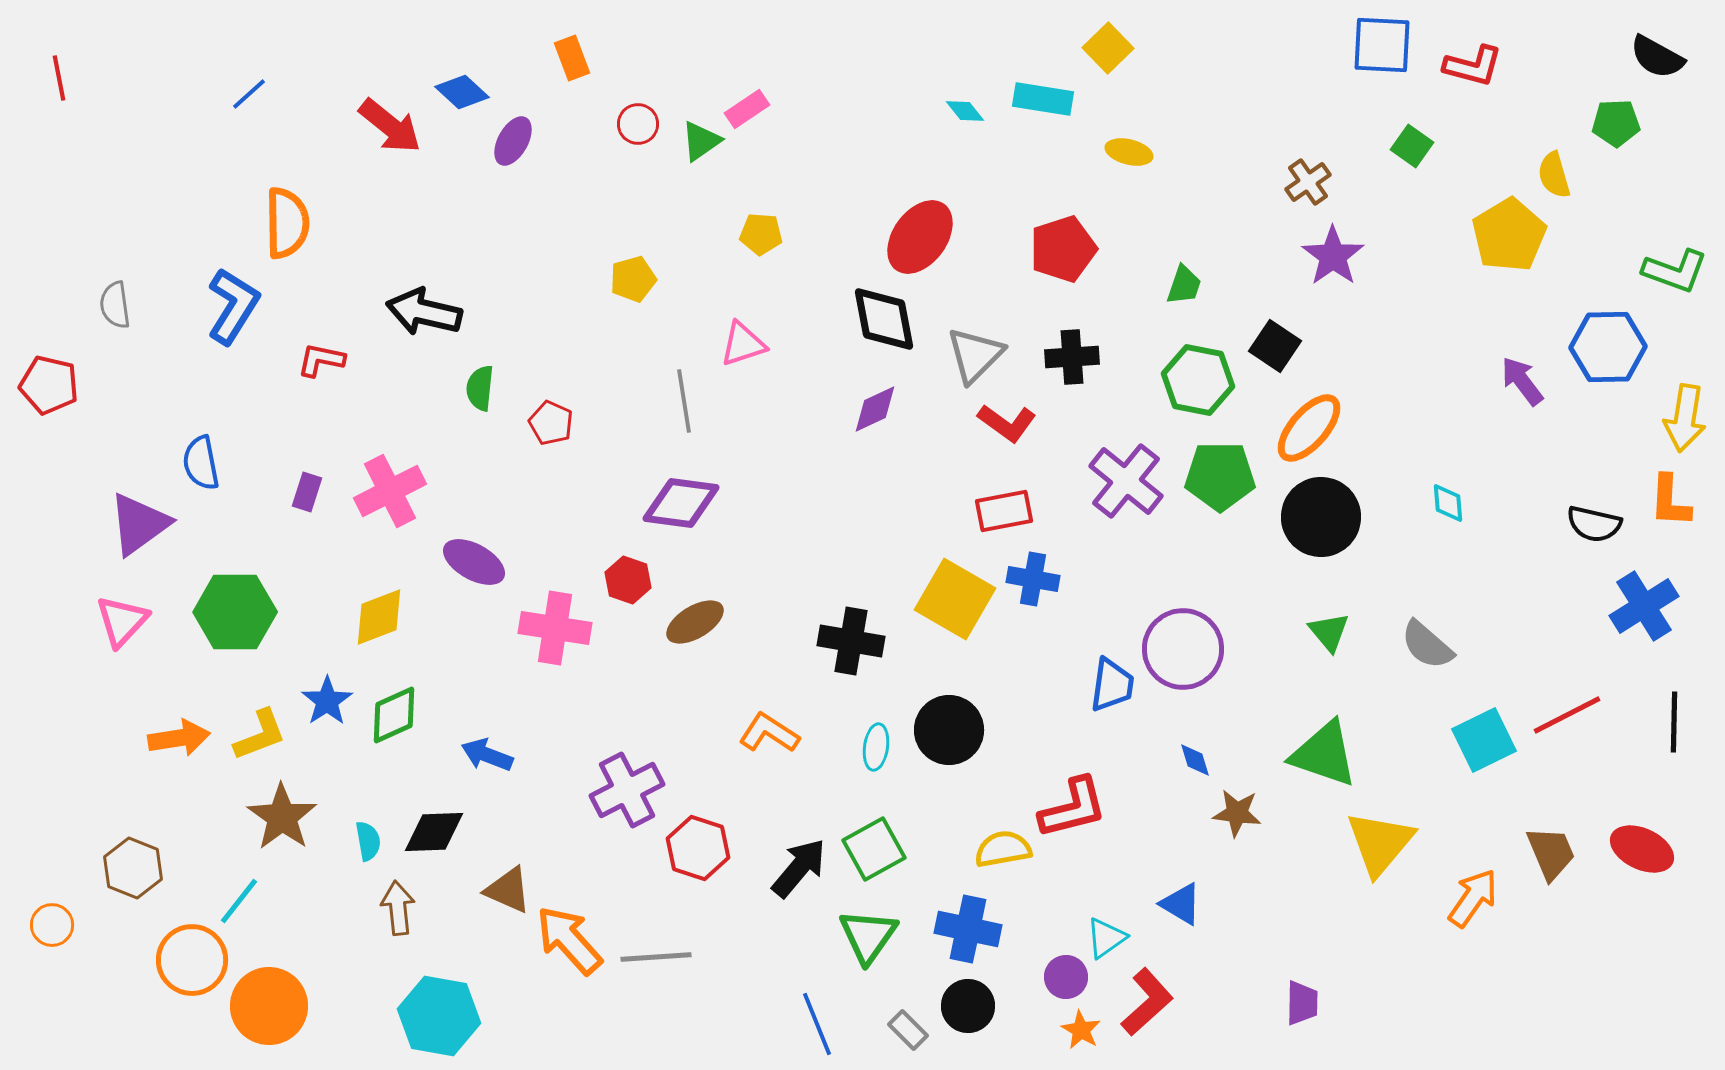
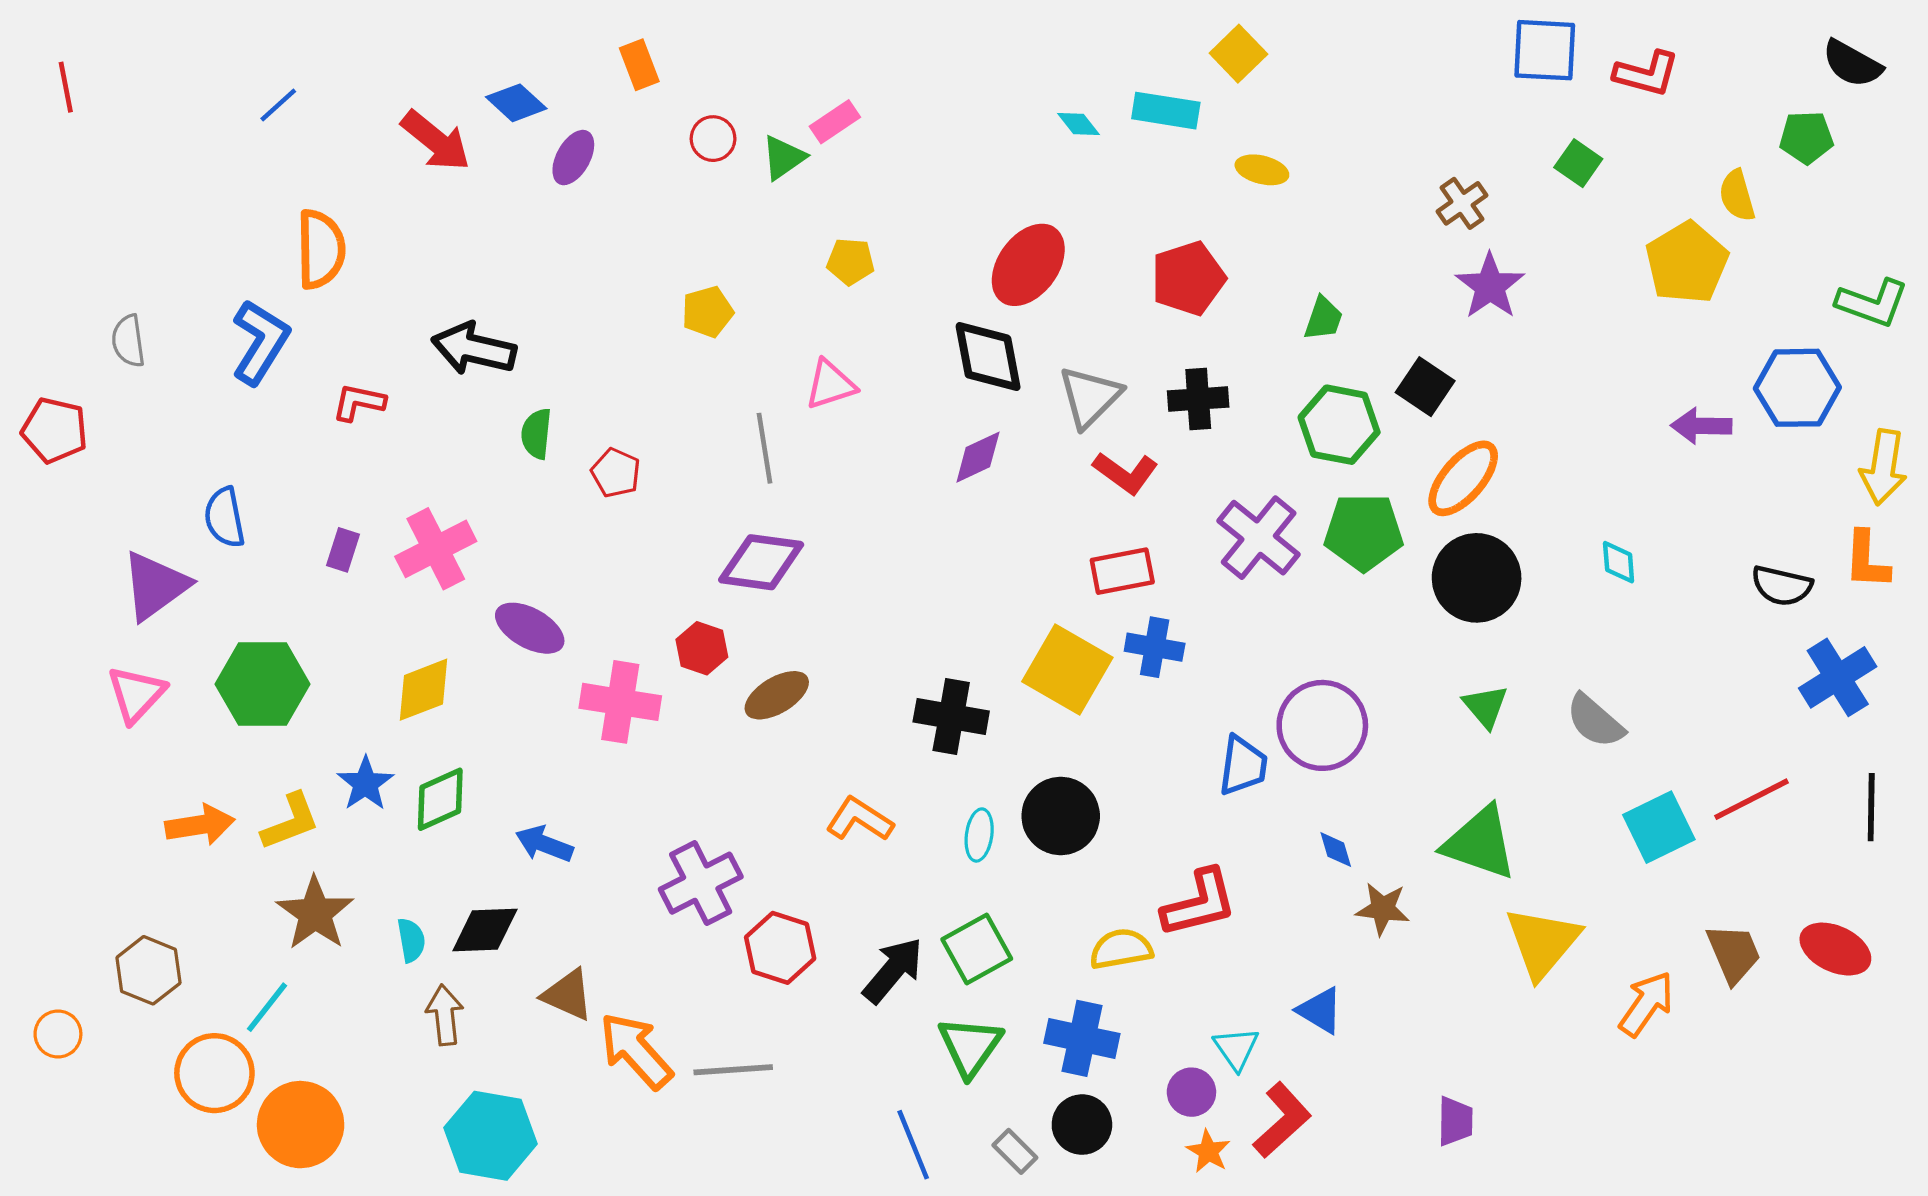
purple arrow: (1522, 381) -> (1701, 426), turned -52
cyan triangle: (1106, 938) -> (1236, 1049), turned -30

